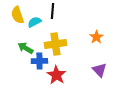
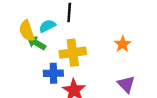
yellow semicircle: (17, 15) -> (27, 31), moved
green arrow: (25, 48) -> (36, 43), moved

